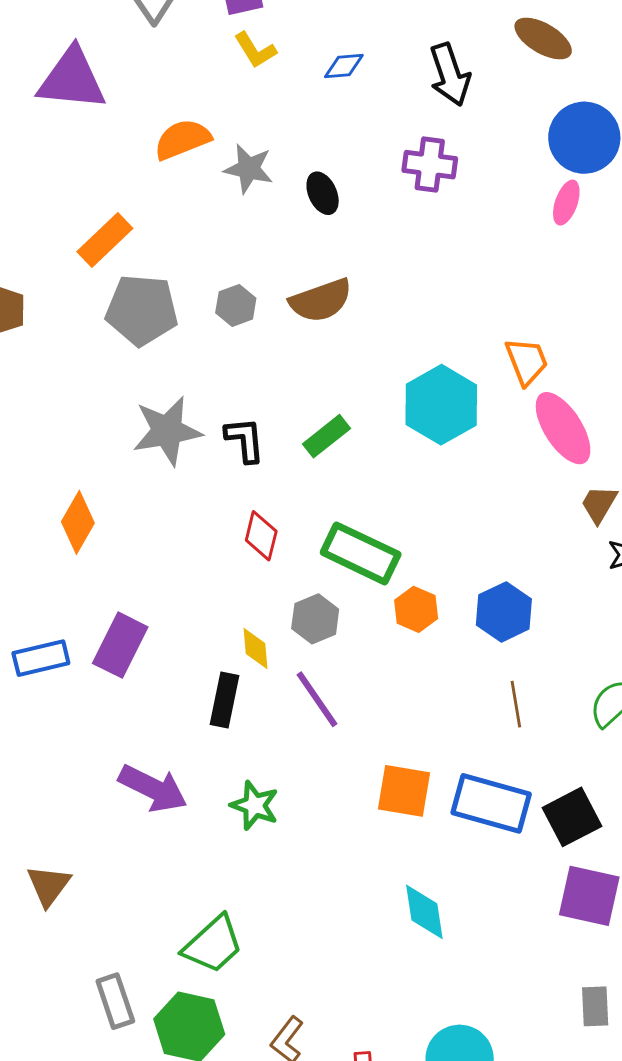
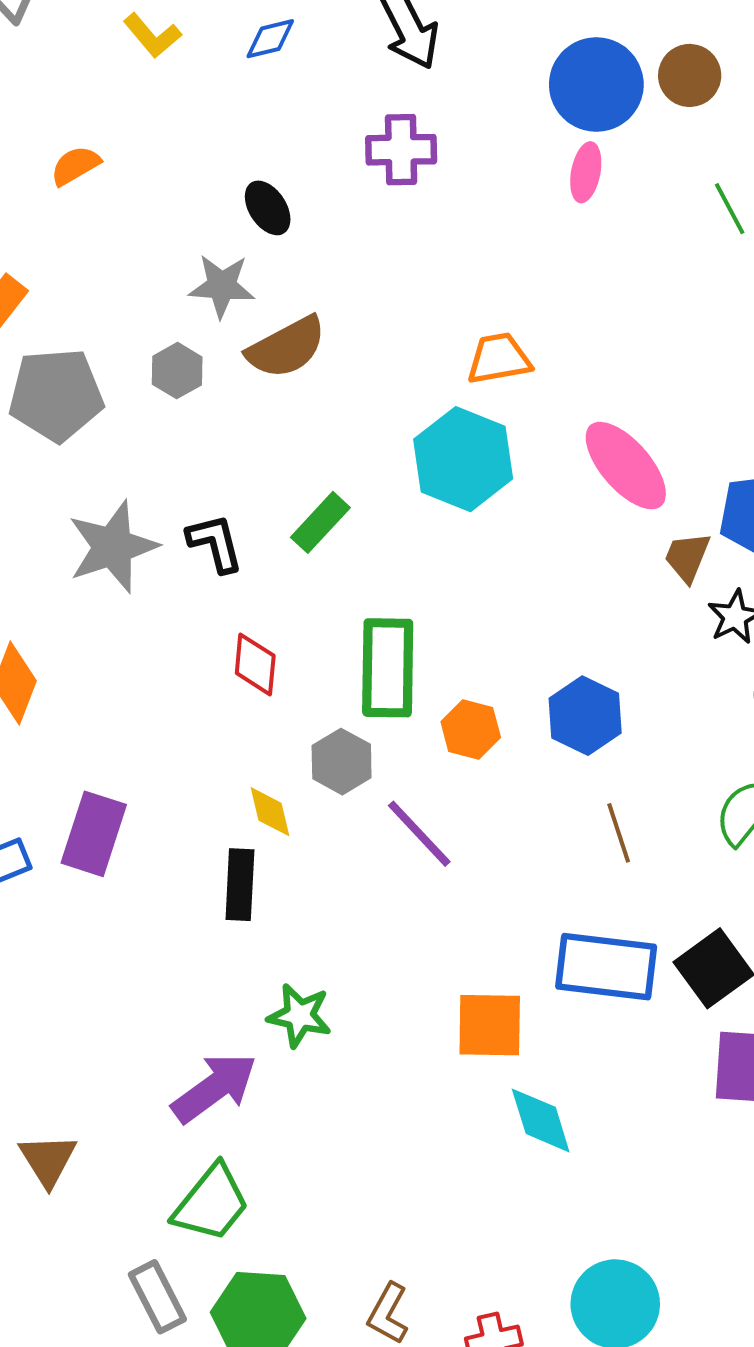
orange semicircle: (183, 139) -> (75, 166), size x0.7
gray star: (249, 169) -> (222, 286), moved
orange trapezoid: (527, 361) -> (499, 359), moved, turned -70
green rectangle: (361, 553) -> (388, 668), turned 74
purple line: (317, 699) -> (419, 834), moved
purple arrow: (153, 788) -> (214, 1088), moved, turned -54
orange square: (404, 791) -> (490, 1025), moved
green trapezoid: (213, 944) -> (211, 1203), moved

